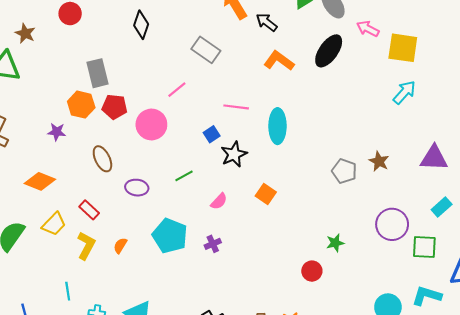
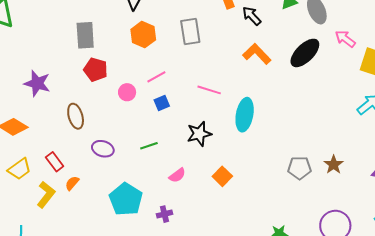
gray rectangle: (206, 50) -> (190, 32), turned 36
pink line: (177, 90) -> (156, 77), moved
orange hexagon: (81, 105) -> (143, 35), moved
pink circle: (151, 124) -> (127, 92), size x0.6
purple star: (57, 132) -> (37, 83), size x1.5
blue square: (212, 134) -> (162, 103), moved
gray pentagon: (344, 171) -> (299, 168), turned -30
orange semicircle: (120, 246) -> (72, 183), moved

